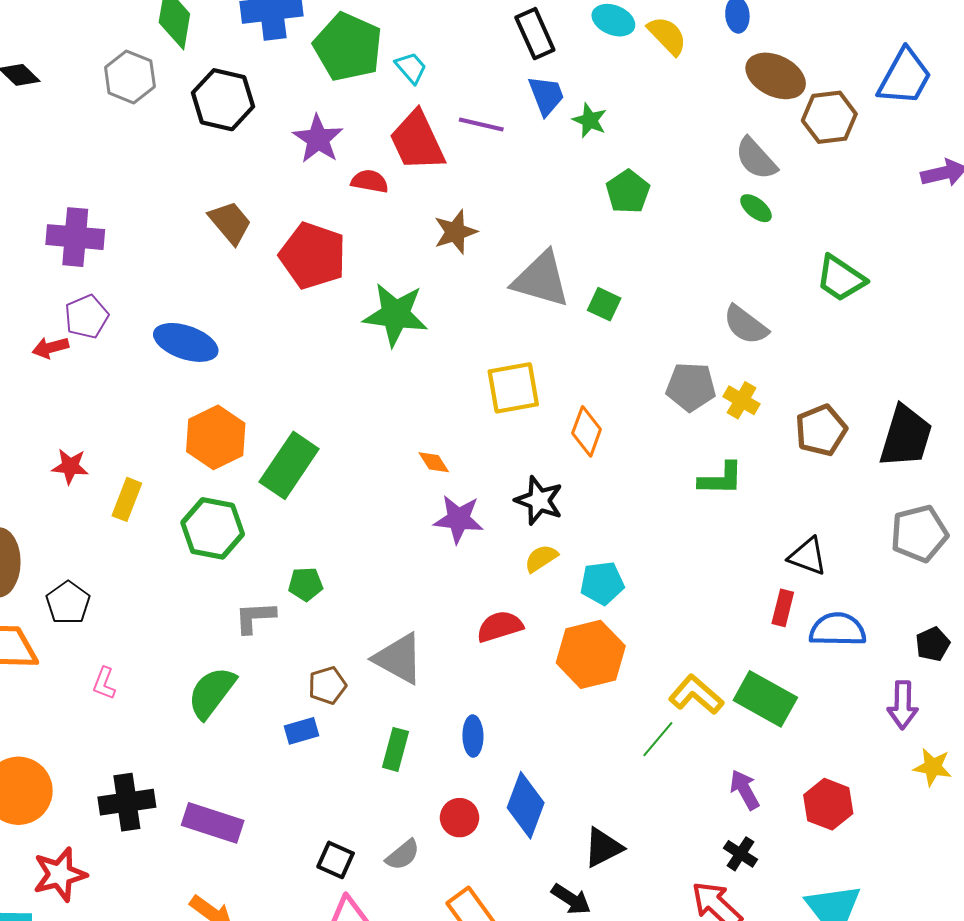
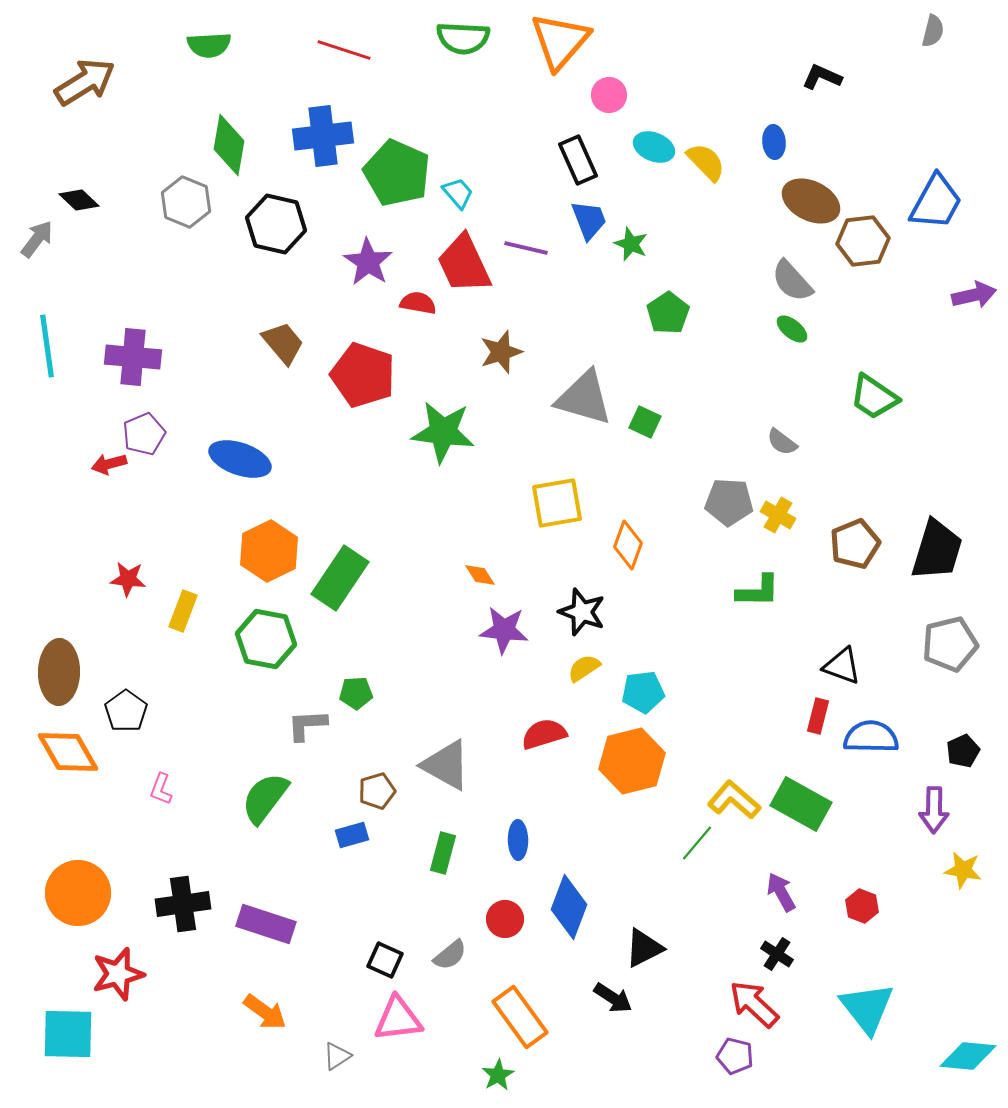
gray semicircle: (746, 325) -> (782, 442), size x0.7
red hexagon: (828, 804) -> (862, 906), size x0.7

